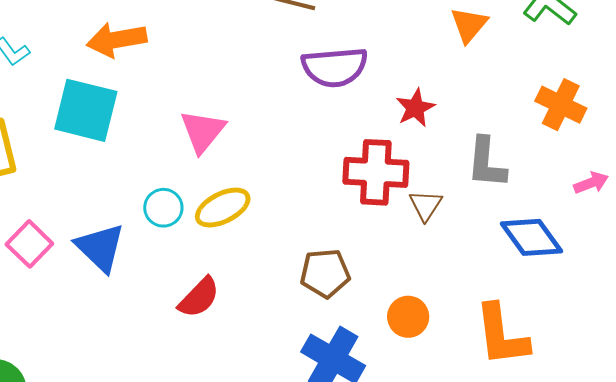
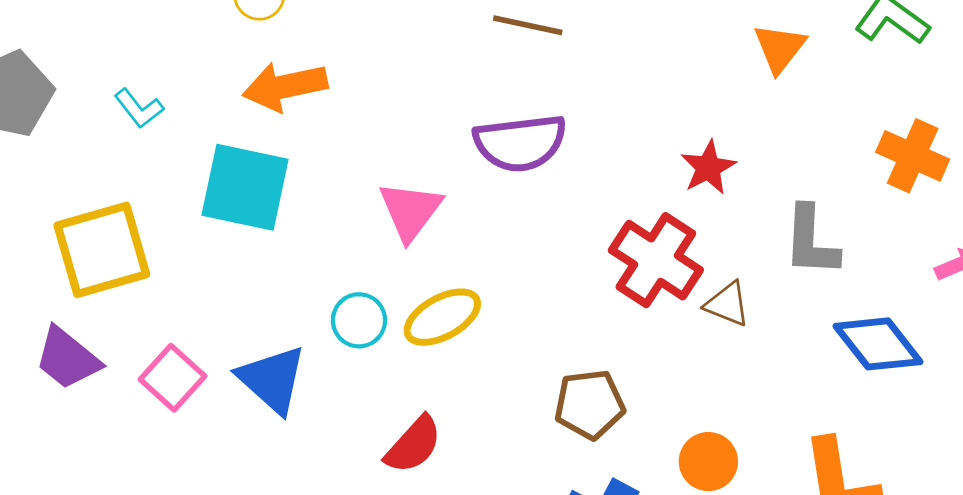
purple semicircle: (335, 67) -> (520, 143), moved
red cross: (376, 172) -> (656, 260), turned 32
brown triangle: (426, 205) -> (727, 304), turned -39

